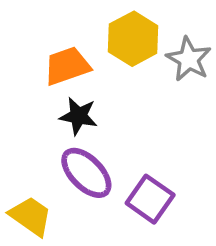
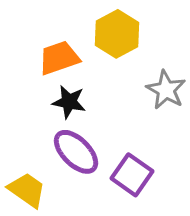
gray star: (189, 59) -> (166, 90), moved

